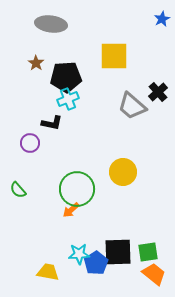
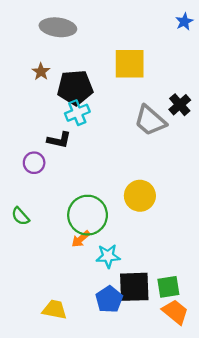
cyan star: (79, 254) -> (108, 256), moved

